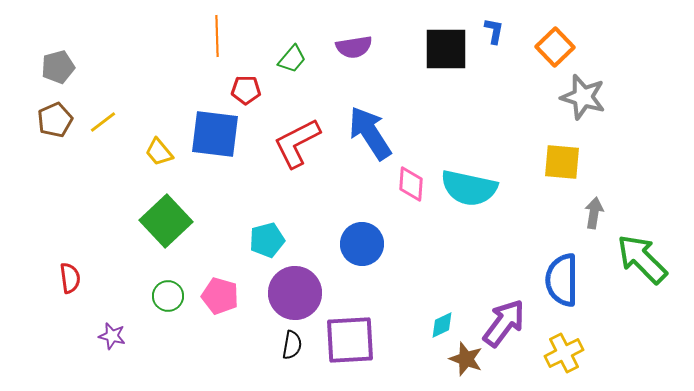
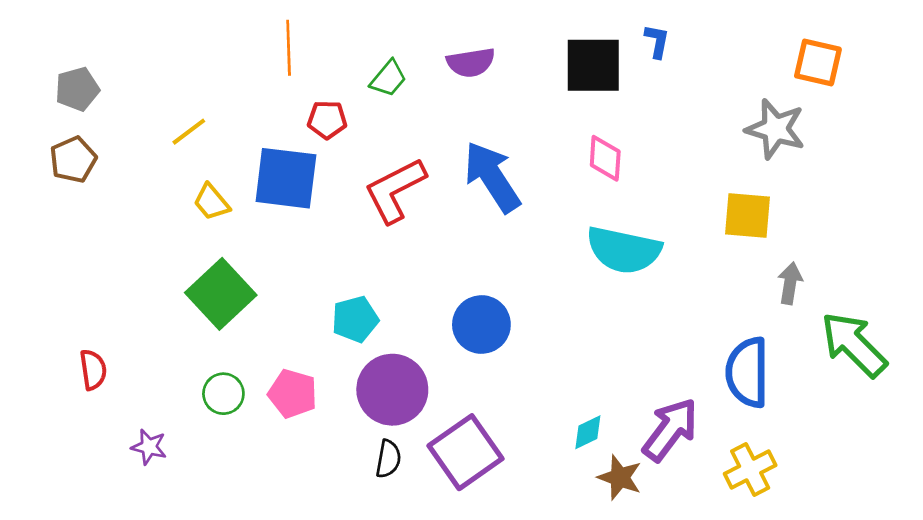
orange square: (555, 47) -> (818, 62), moved, turned -33
yellow line: (103, 122) -> (189, 132), moved
pink diamond: (411, 184) -> (605, 158), moved
purple square: (350, 340) -> (465, 452), turned -32

